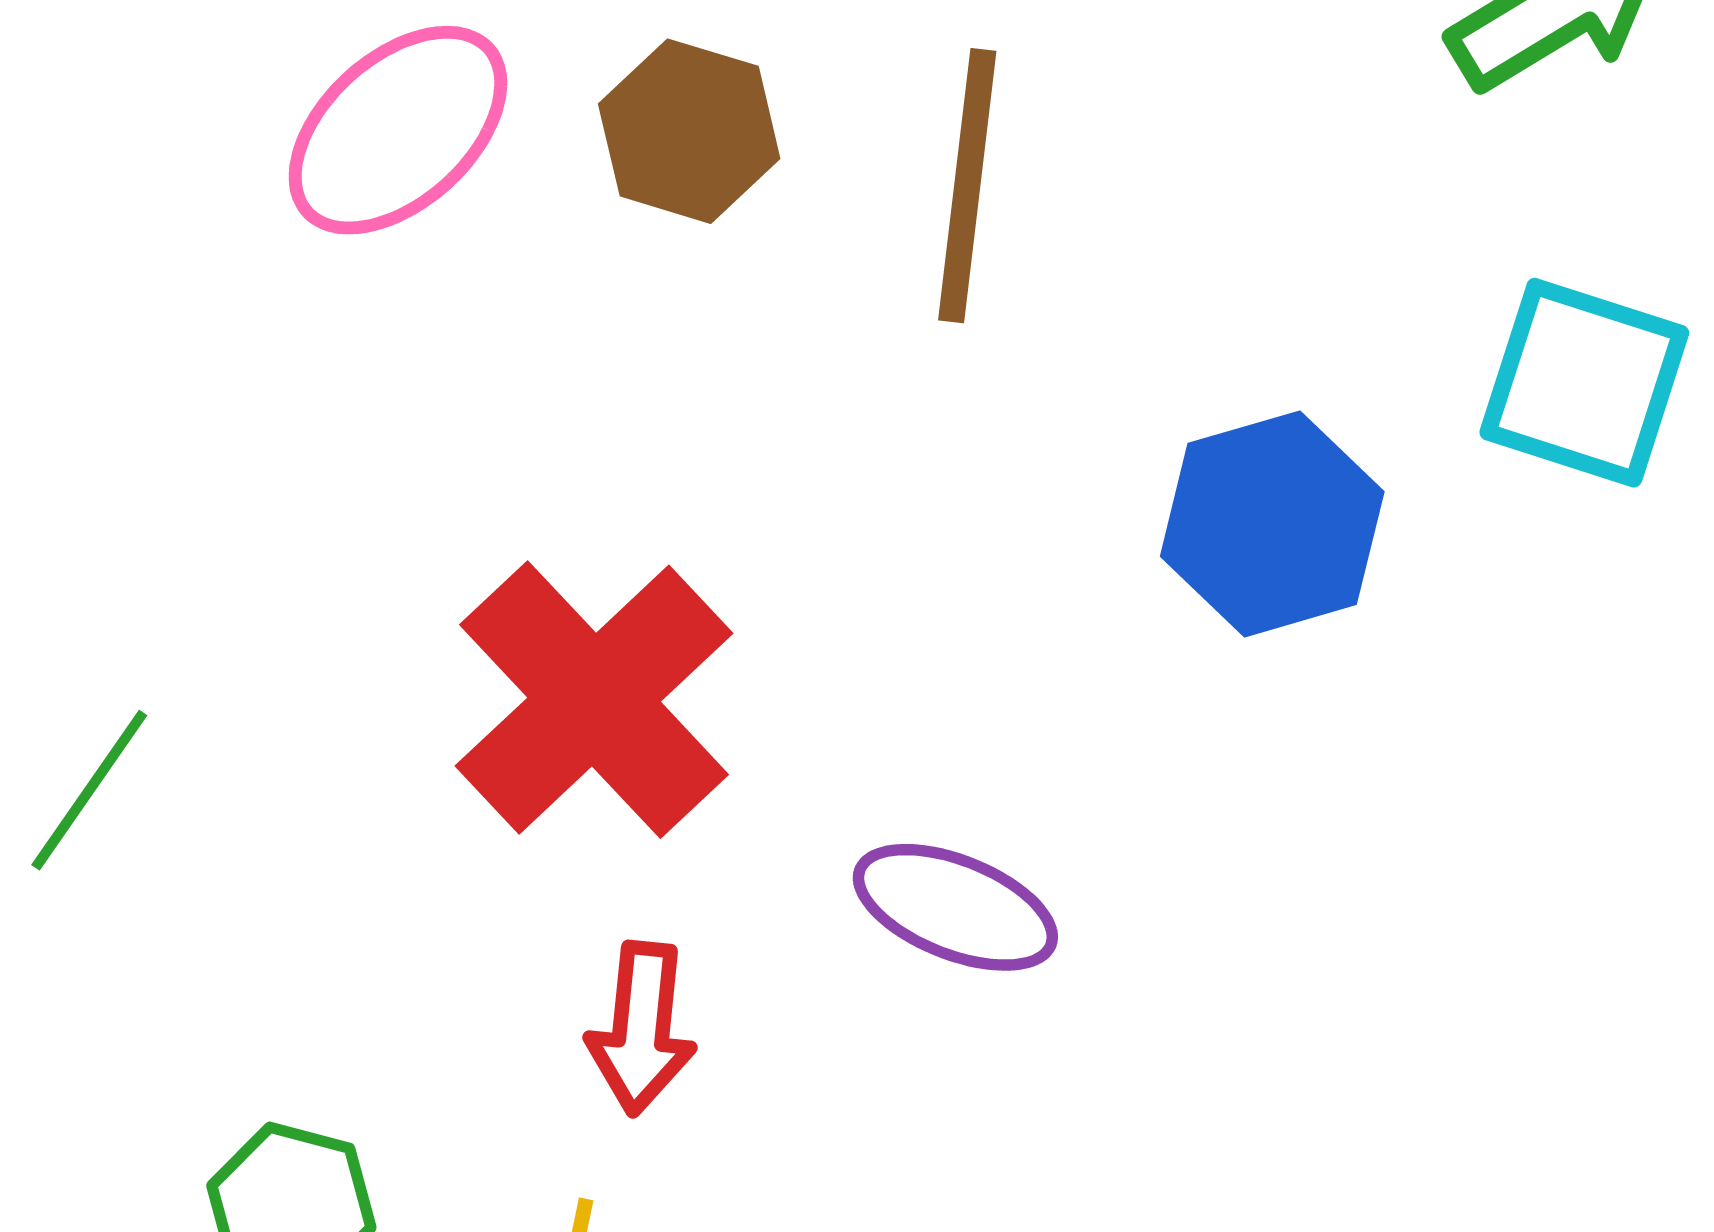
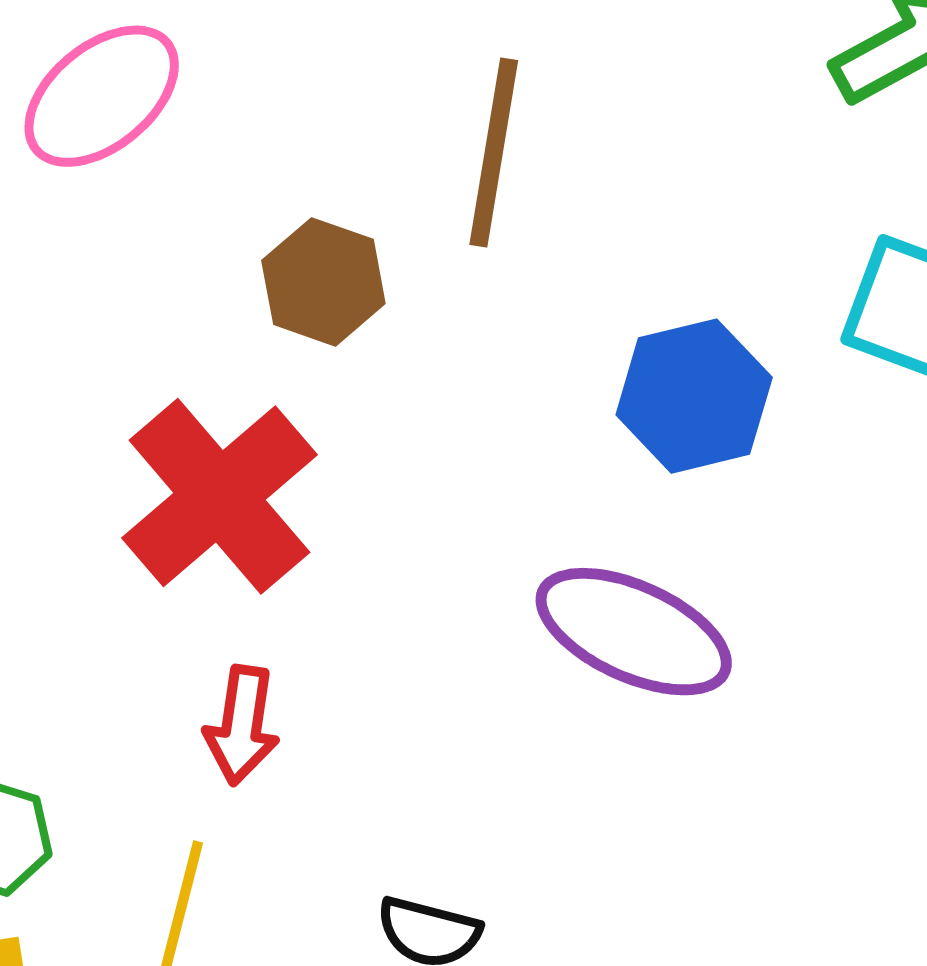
brown hexagon: (689, 131) -> (323, 282), moved
purple ellipse: (955, 907) -> (634, 632), moved, size x1.4

